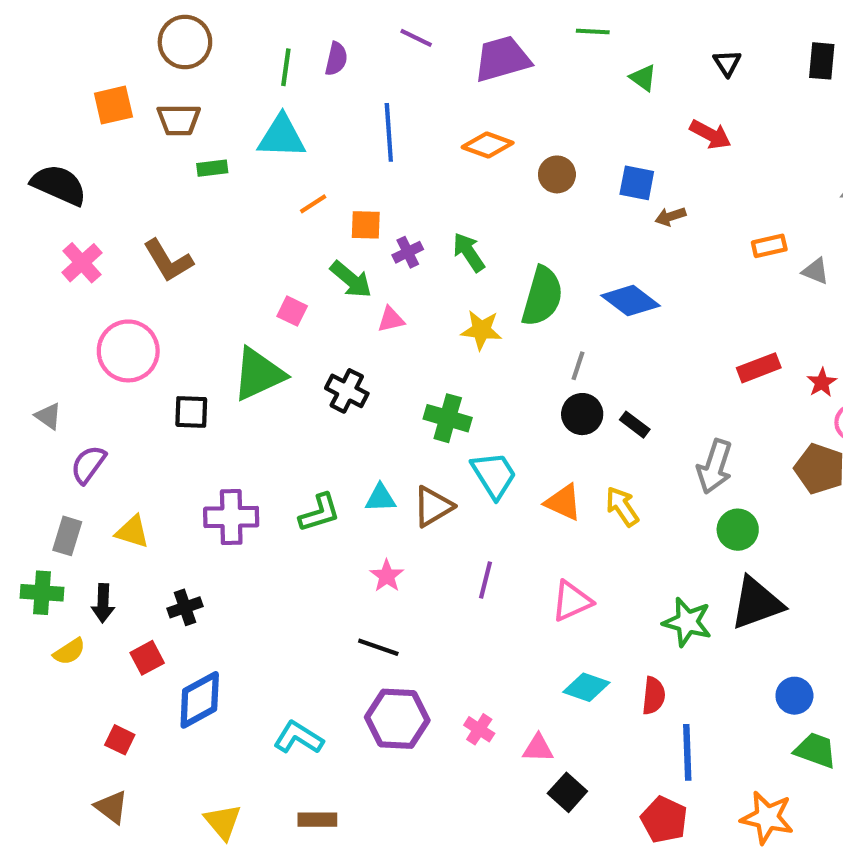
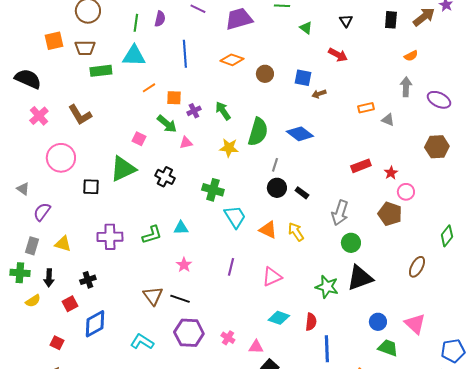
green rectangle: (212, 168) -> (101, 71), size x1.5
brown triangle: (433, 507) -> (153, 296), moved, turned -35

